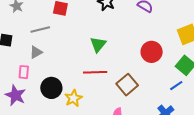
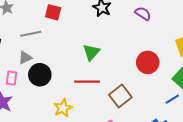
black circle: (51, 88) -> (40, 75), moved

